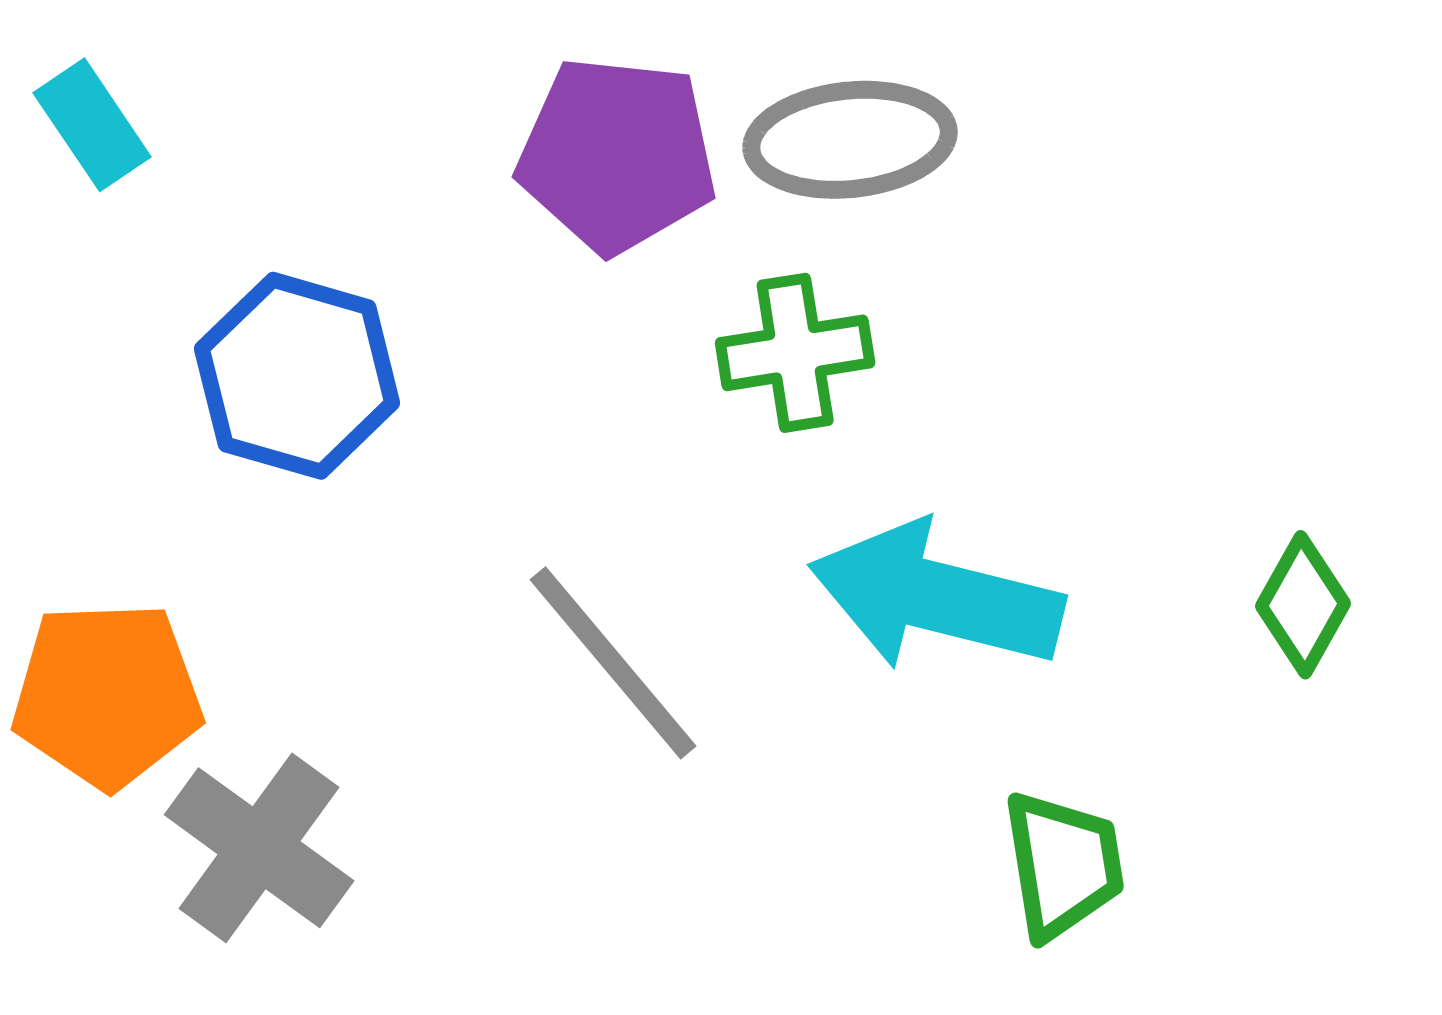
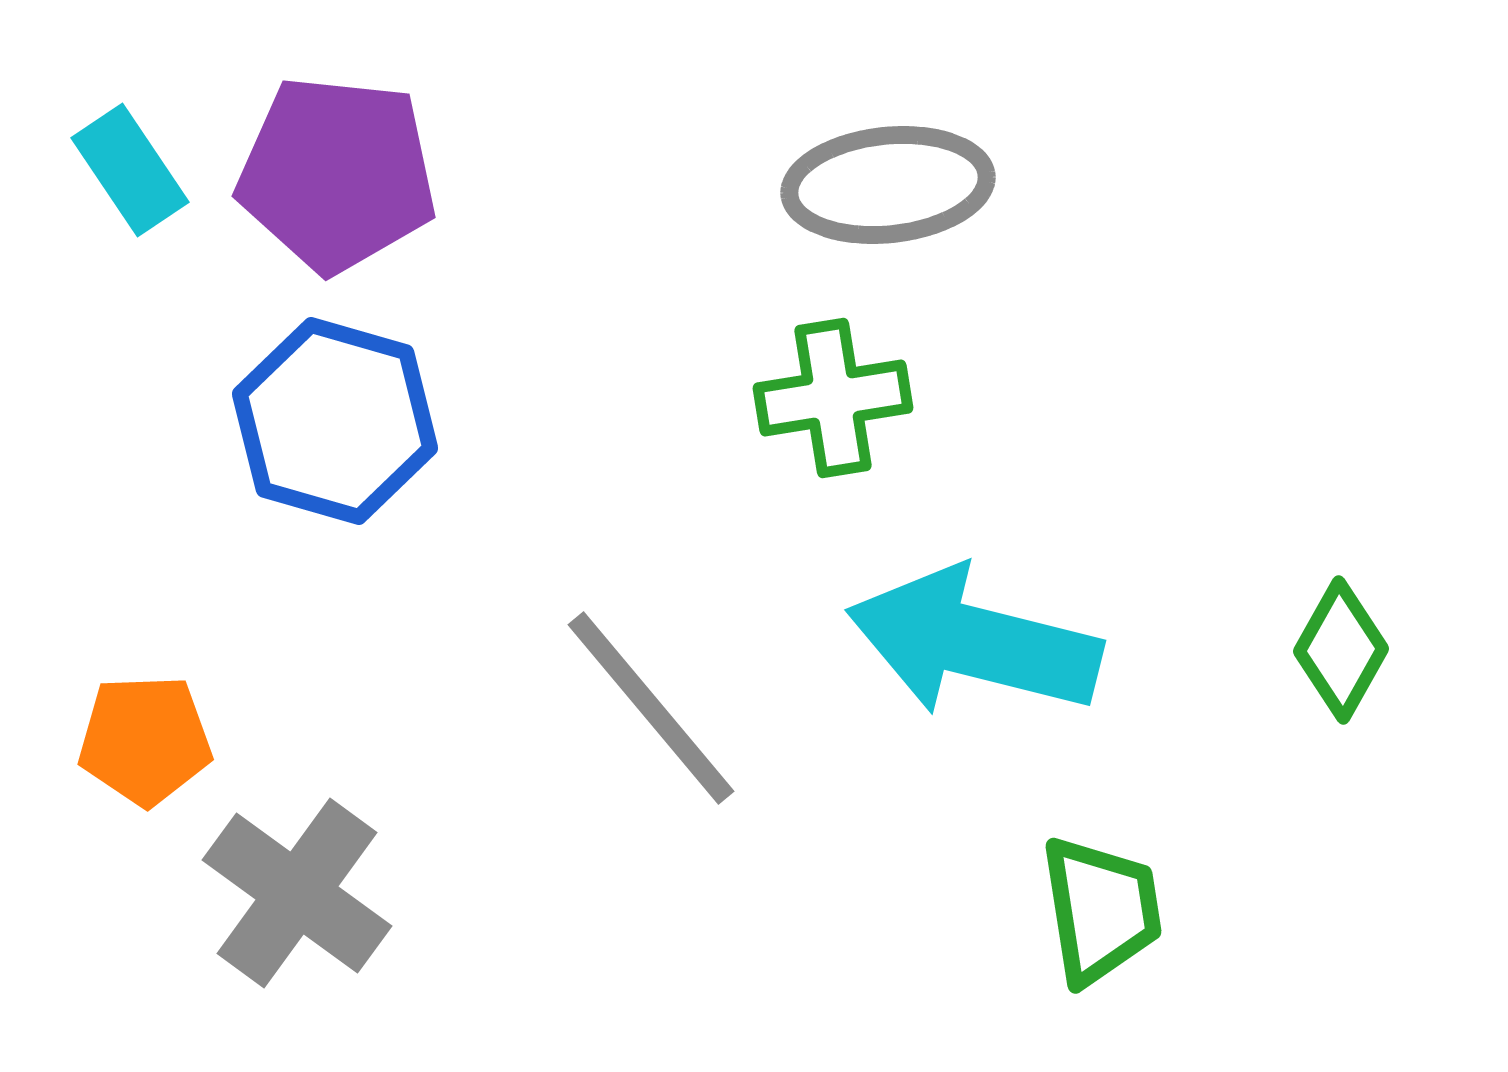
purple pentagon: (617, 155) -> (337, 174), moved
orange pentagon: (107, 695) -> (145, 740), size x0.7

